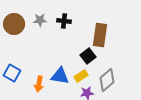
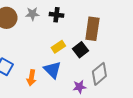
blue triangle: (60, 76) -> (52, 70), turned 36
yellow rectangle: (81, 76) -> (58, 47), moved

